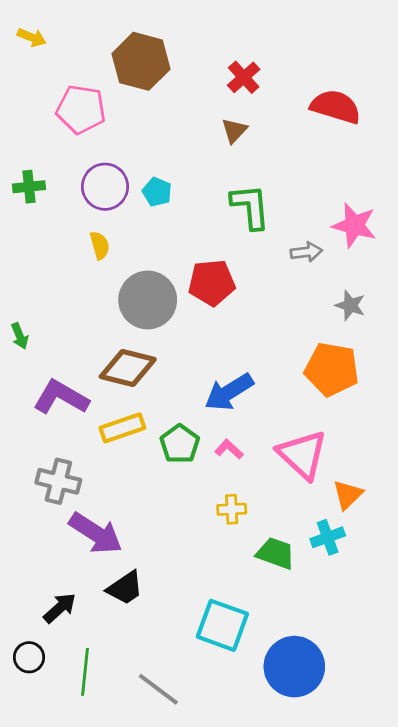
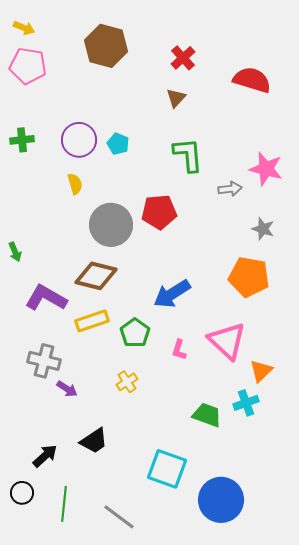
pink pentagon: (81, 109) -> (28, 66), moved
pink L-shape: (229, 449) -> (179, 350), moved, turned -115
yellow cross: (232, 509) -> (127, 382), moved, turned -30
purple arrow: (96, 533) -> (67, 389), moved, size x0.5

